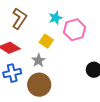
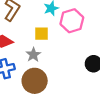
yellow square: (46, 41) -> (42, 34), turned -32

